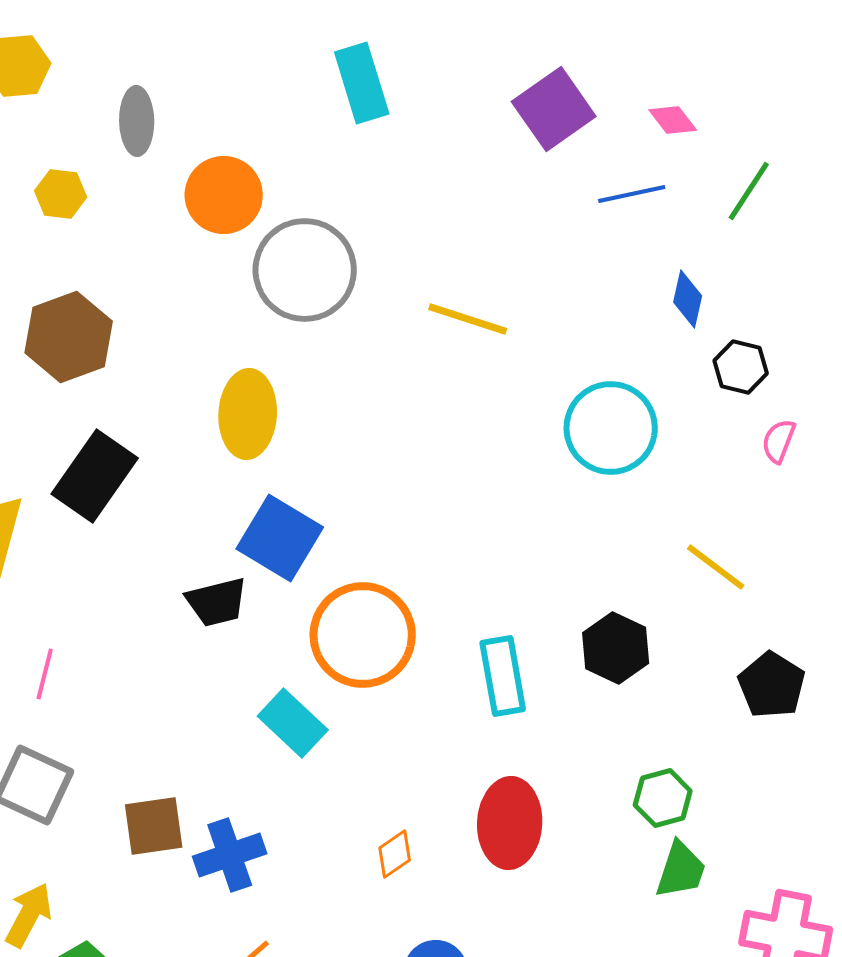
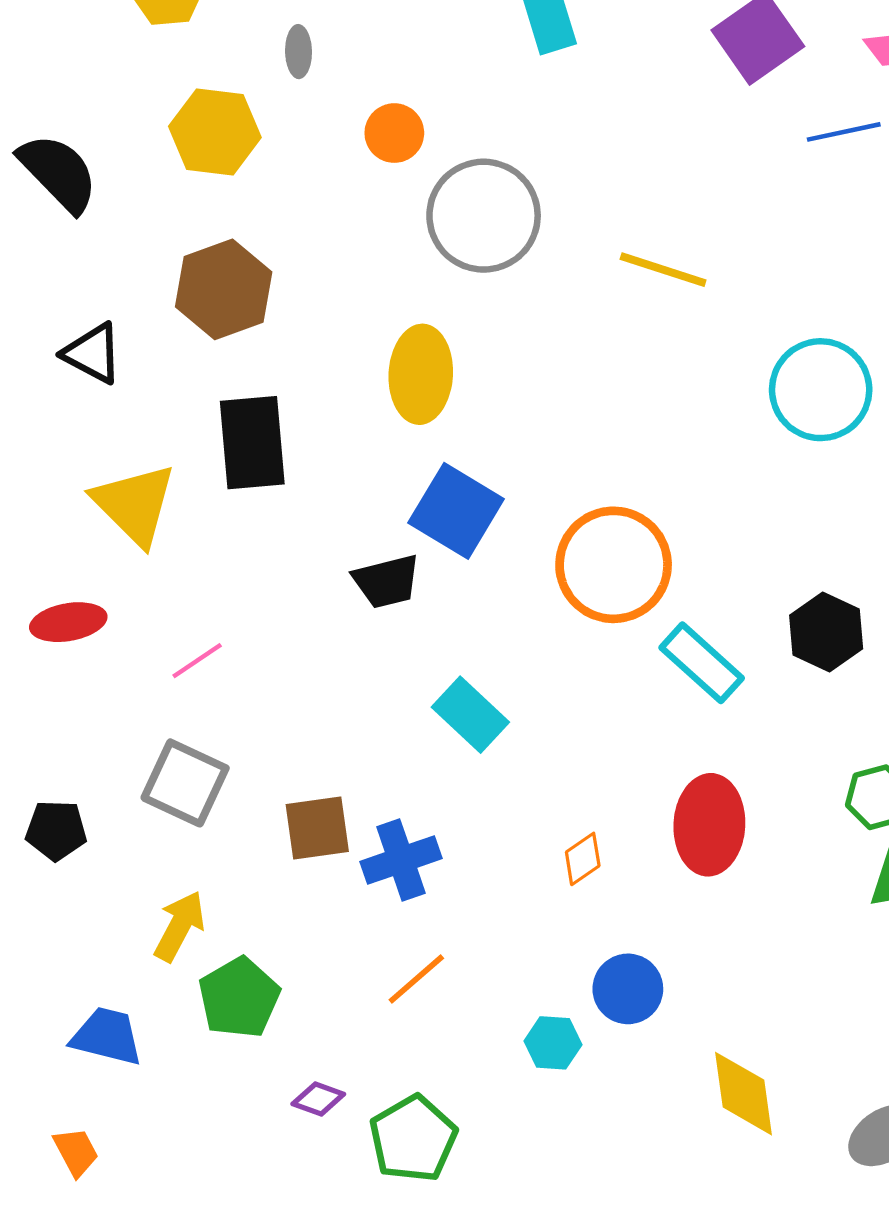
gray ellipse: (137, 121) -> (299, 52), size x0.7
yellow hexagon: (61, 194) -> (215, 132), size x1.6
orange circle: (224, 195) -> (394, 133), size x0.7
black rectangle: (95, 476) -> (252, 443), turned -40
orange circle: (363, 635) -> (614, 565), moved
pink line: (45, 674) -> (197, 661), turned 42
cyan rectangle: (503, 676) -> (702, 663), turned -38

